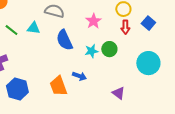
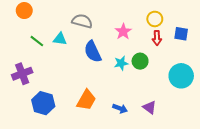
blue square: (148, 23) -> (181, 34), turned -32
blue arrow: (79, 76) -> (120, 108), moved
orange trapezoid: (58, 86) -> (86, 100), turned -130

